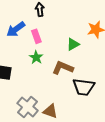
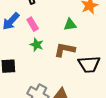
green triangle: (73, 44) -> (70, 25), turned 32

